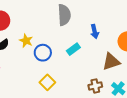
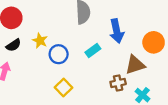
blue arrow: (95, 31) -> (117, 31), size x1.5
brown cross: (95, 86) -> (118, 83), moved

